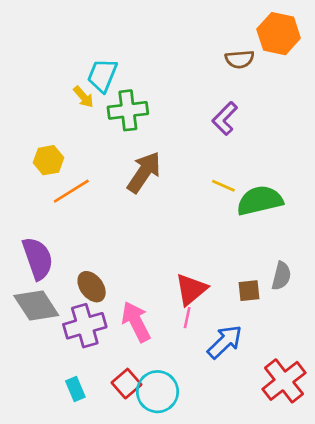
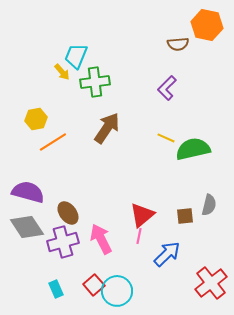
purple semicircle: (38, 258) -> (28, 192), turned -56

